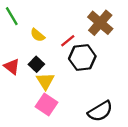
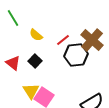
brown cross: (100, 23) -> (92, 40), moved
yellow triangle: (45, 81) -> (31, 91), moved

